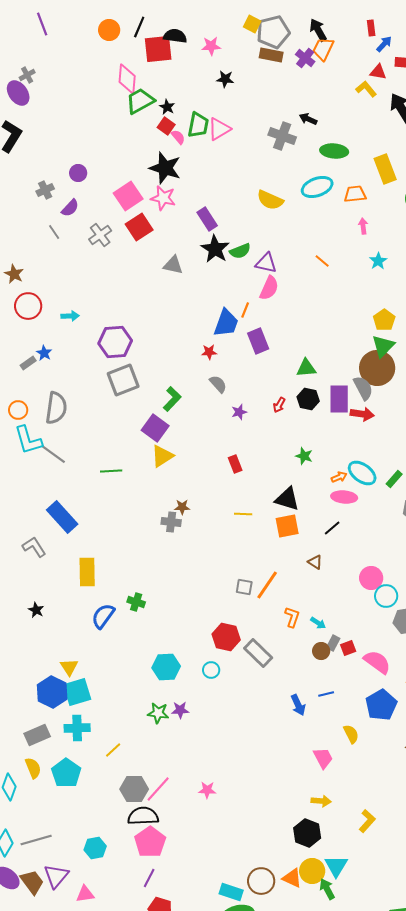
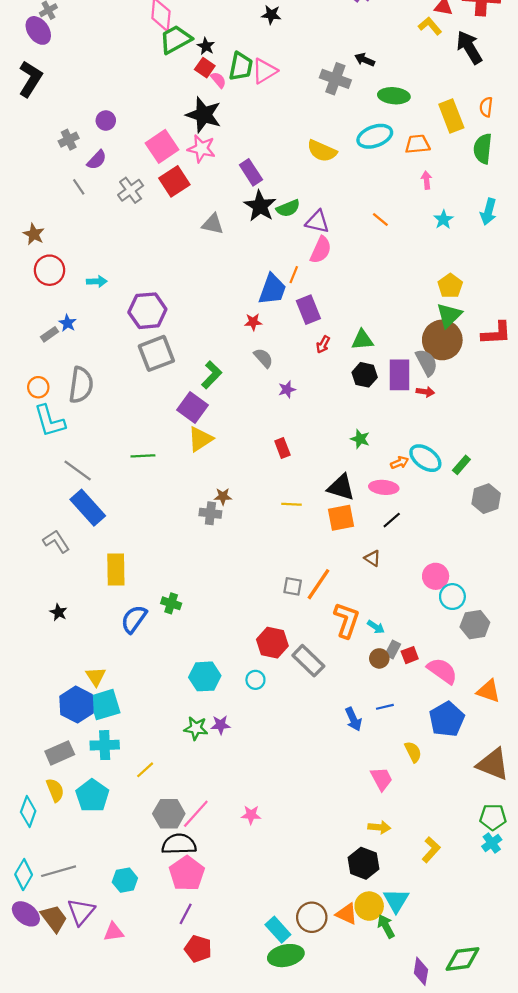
red arrow: (279, 405) -> (323, 344), moved
red arrow: (362, 414) -> (425, 392), size x0.7
gray line: (53, 454) -> (78, 470), moved
pink ellipse: (344, 497) -> (384, 487), moved
orange L-shape: (292, 617) -> (347, 620), size x1.5
cyan rectangle: (231, 892) -> (278, 930), turned 30

